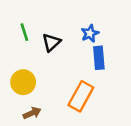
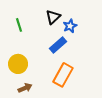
black triangle: (51, 42) -> (53, 17), moved
blue rectangle: (99, 58) -> (58, 45), moved, turned 54

